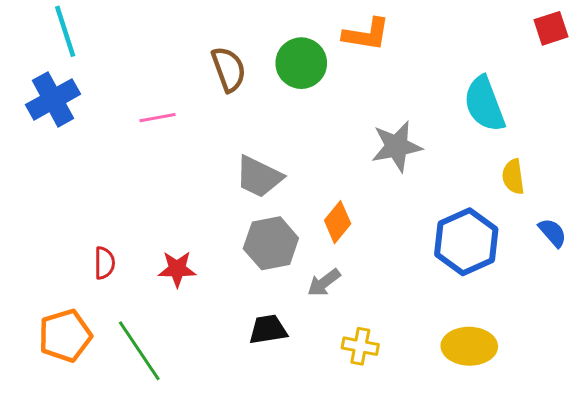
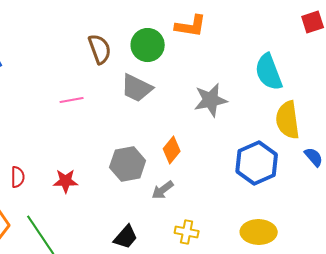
pink line: (157, 118) -> (72, 100), moved
gray trapezoid: (259, 177) -> (137, 88), moved
yellow semicircle: (513, 177) -> (288, 120), size x1.6
black trapezoid: (268, 330) -> (126, 237), moved, turned 140

